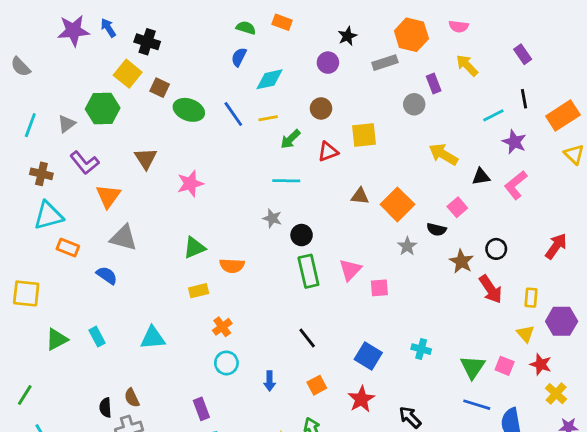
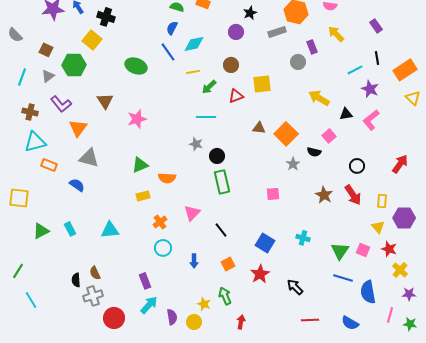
brown square: (160, 88) -> (46, 50), moved
blue line: (233, 114) -> (168, 52), moved
brown star: (461, 261) -> (324, 195), moved
pink triangle: (350, 270) -> (192, 213), moved

